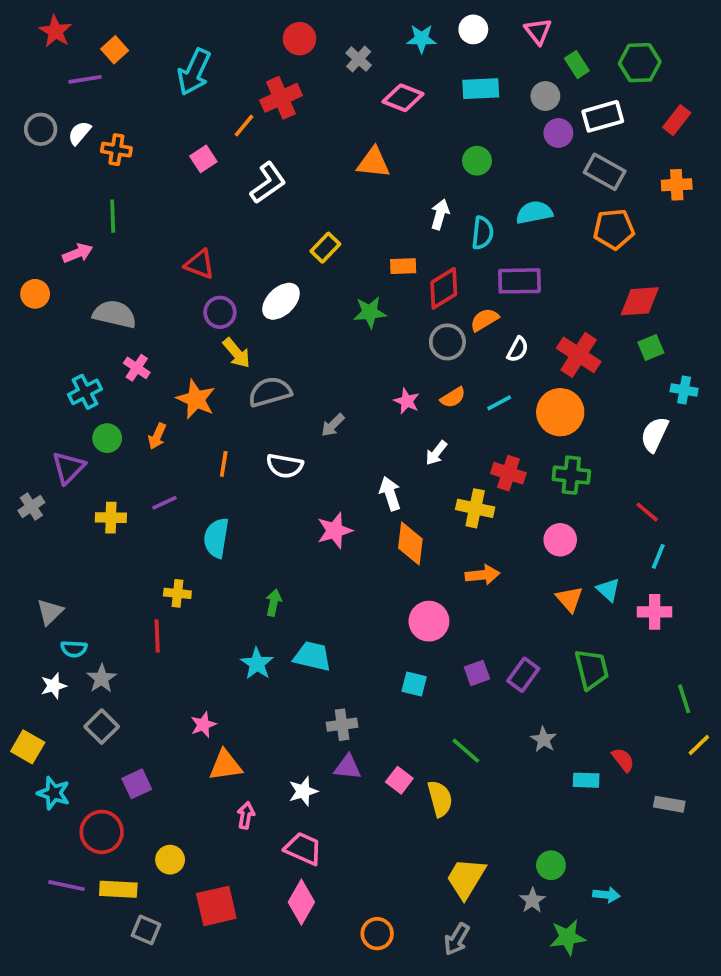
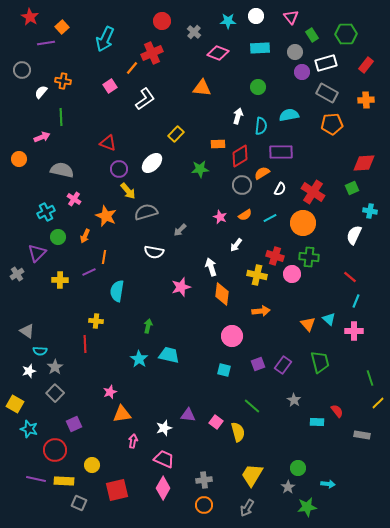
white semicircle: (79, 133) -> (41, 92), moved
red diamond: (640, 301) -> (364, 163), moved
orange line: (224, 464) -> (104, 257), moved
pink circle: (560, 540) -> (292, 274), moved
gray triangle: (50, 612) -> (27, 331), turned -42
gray cross: (342, 725) -> (204, 480), moved

